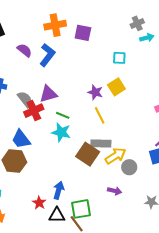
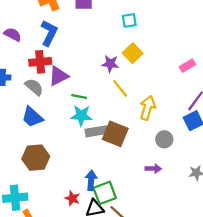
purple semicircle: (24, 50) -> (13, 34), moved
red cross: (34, 111) -> (40, 62), moved, turned 30
blue trapezoid: (21, 139) -> (32, 117), moved
gray rectangle: (101, 143) -> (97, 131), moved
yellow arrow: (116, 156) -> (148, 108), moved, turned -30
green square: (81, 209) -> (105, 193), moved

